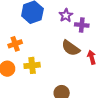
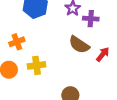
red arrow: (92, 57) -> (103, 54), turned 56

